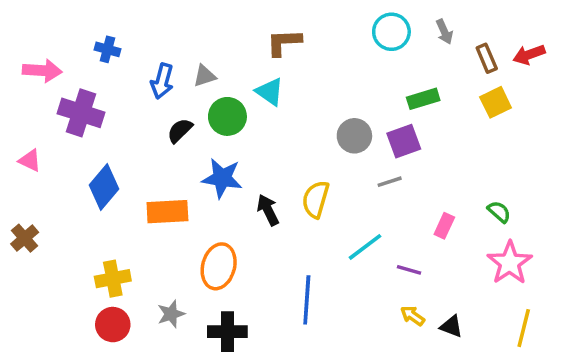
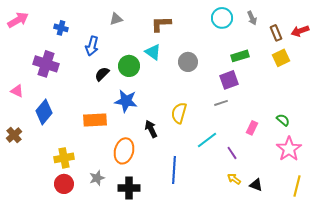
pink arrow: (42, 71) -> (18, 20), moved, turned -35
gray triangle: (204, 76) -> (116, 19), moved
gray circle: (354, 136) -> (188, 62), moved
blue diamond: (104, 187) -> (44, 112), moved
black arrow: (268, 210) -> (151, 129), moved
purple line: (409, 270) -> (232, 153), turned 40

